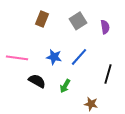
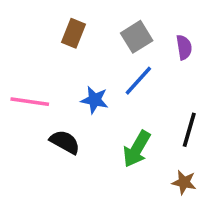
blue line: (79, 57) -> (138, 81), moved
green arrow: (65, 86) -> (137, 149), moved, size x1.5
brown star: (91, 104) -> (184, 182), moved

